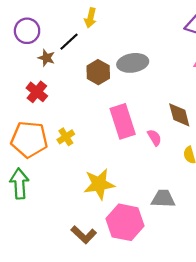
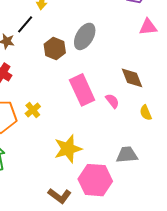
gray ellipse: (133, 63) -> (85, 36), turned -44

